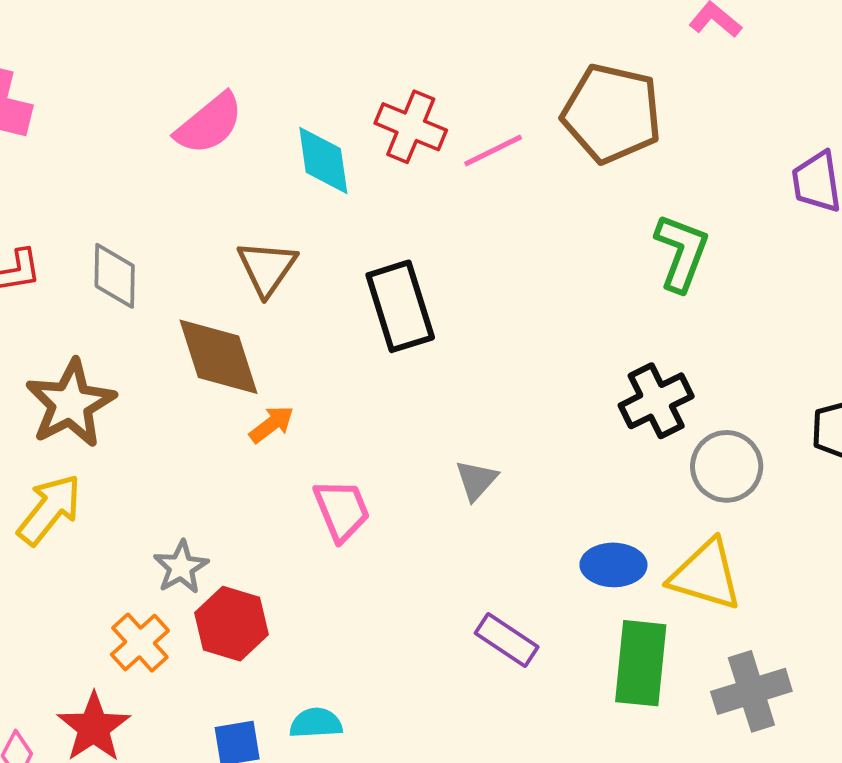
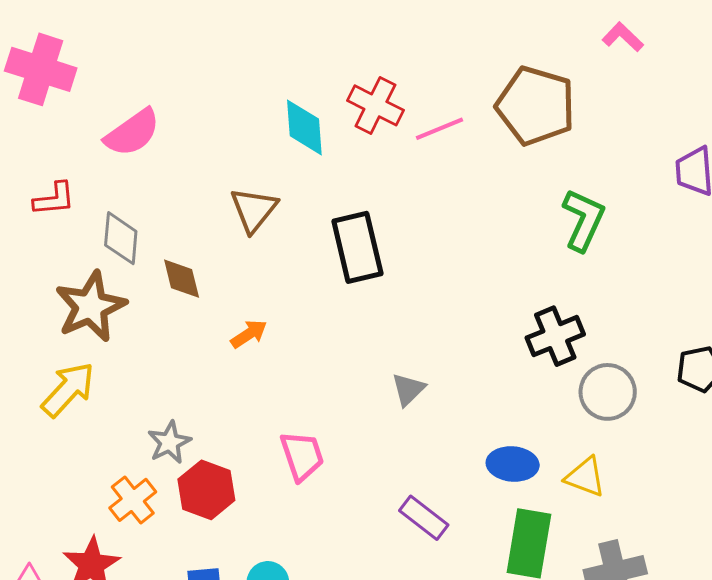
pink semicircle: (209, 124) -> (132, 133), moved
gray diamond: (115, 276) -> (121, 238), moved
brown diamond: (218, 357) -> (182, 279), moved, size x0.6
pink trapezoid: (342, 510) -> (302, 456), moved
yellow triangle: (706, 575) -> (585, 477), size x0.7

